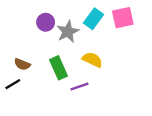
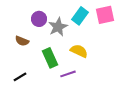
brown semicircle: (22, 64) -> (22, 41), moved
black line: (13, 84) -> (20, 77), moved

